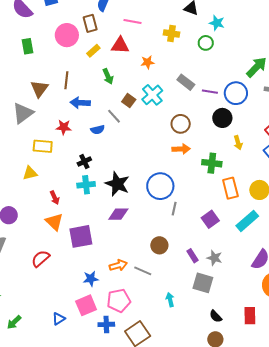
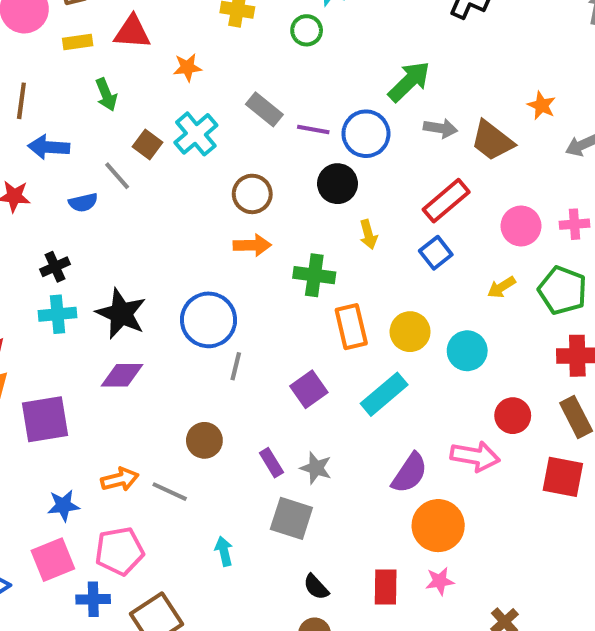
yellow rectangle: (93, 51) -> (78, 42), turned 32

